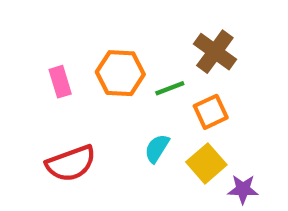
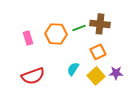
brown cross: (215, 52) -> (100, 24), turned -30
green line: (170, 88) -> (79, 28), moved
purple star: (243, 189) -> (116, 73), moved

